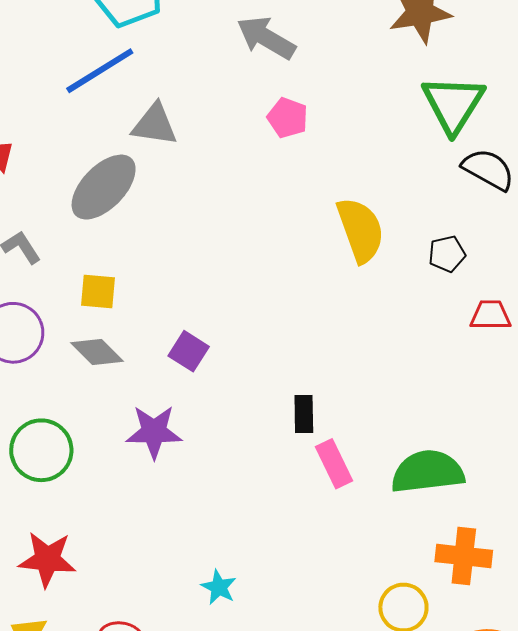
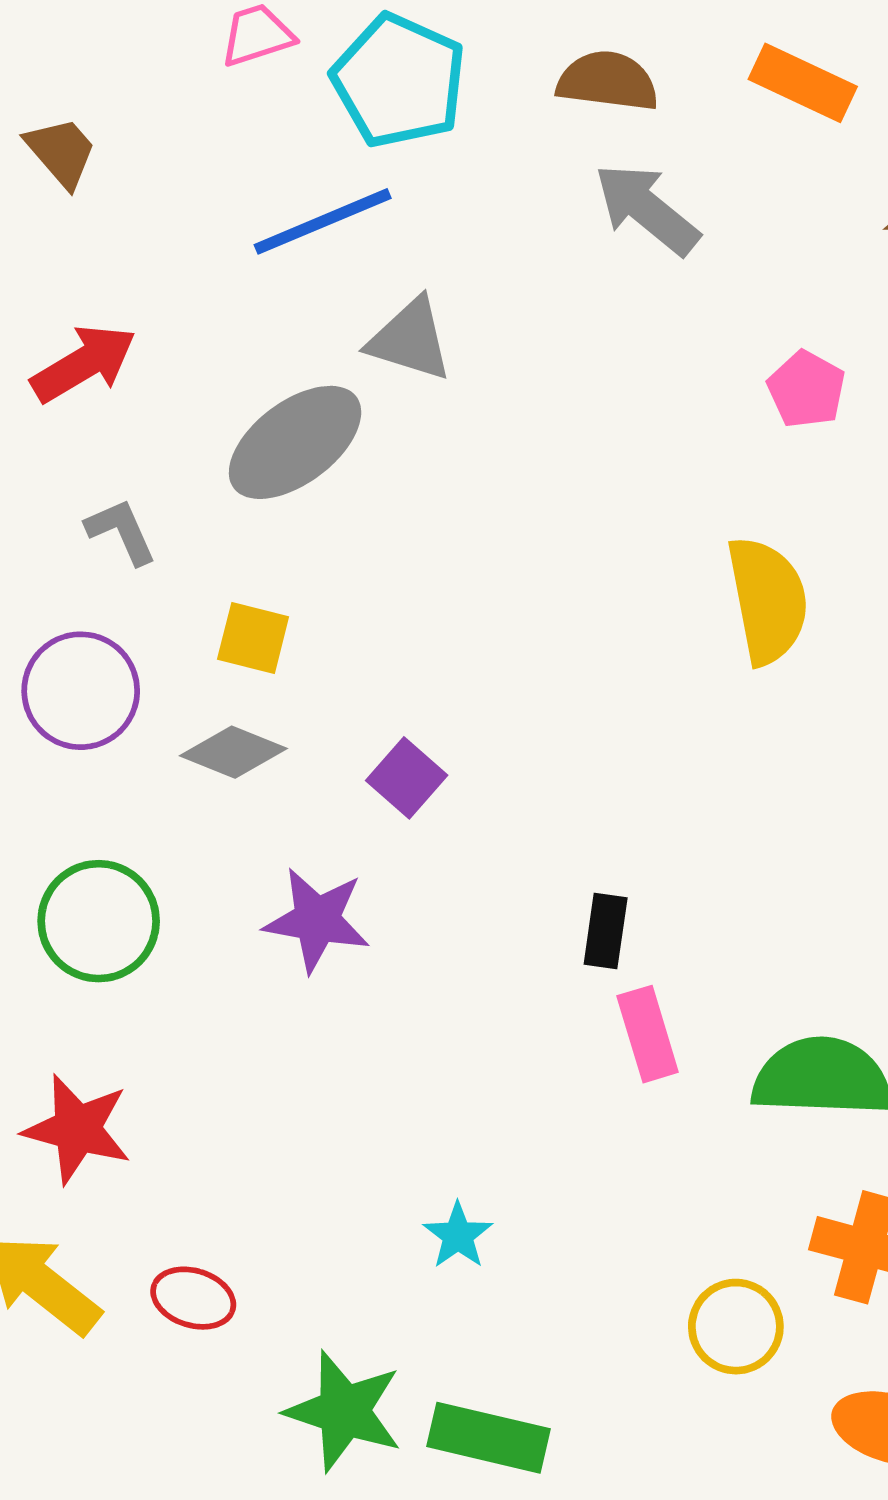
pink pentagon: (288, 118) -> (806, 389), moved
gray diamond: (97, 352) -> (233, 752), turned -32
cyan star: (219, 587) -> (458, 1235), moved

